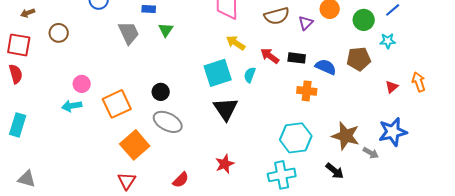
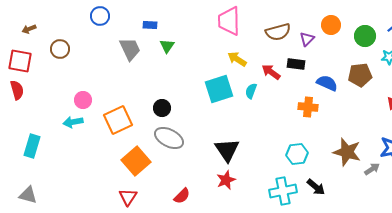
black rectangle: (297, 58) -> (296, 64), moved
black triangle: (226, 109) -> (227, 150), moved
cyan rectangle: (18, 125) -> (32, 146), moved
cyan hexagon: (296, 138) -> (297, 154), size x0.7
gray arrow: (371, 153) -> (372, 169), turned -63
black arrow: (335, 171) -> (316, 187), moved

